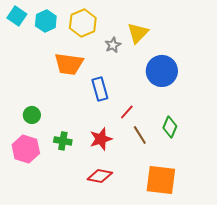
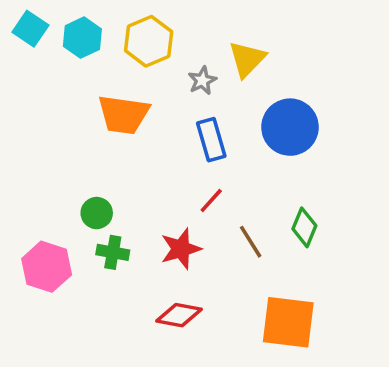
blue rectangle: (100, 89) -> (211, 140), moved
red line: (127, 112) -> (211, 200), moved
green circle: (32, 115) -> (97, 213), moved

